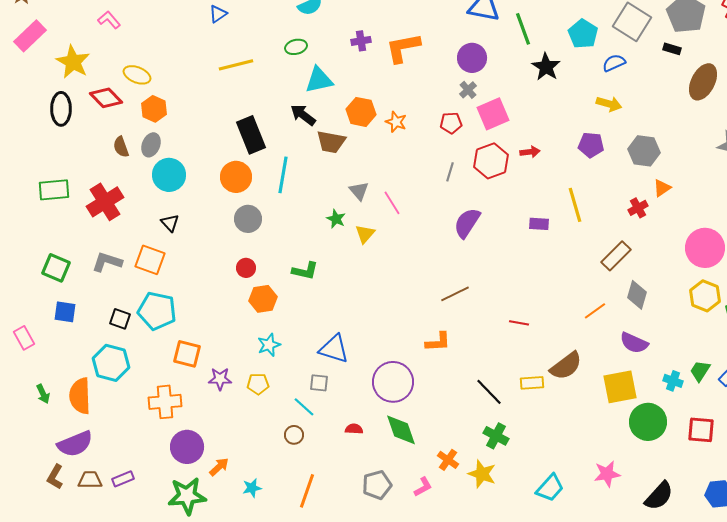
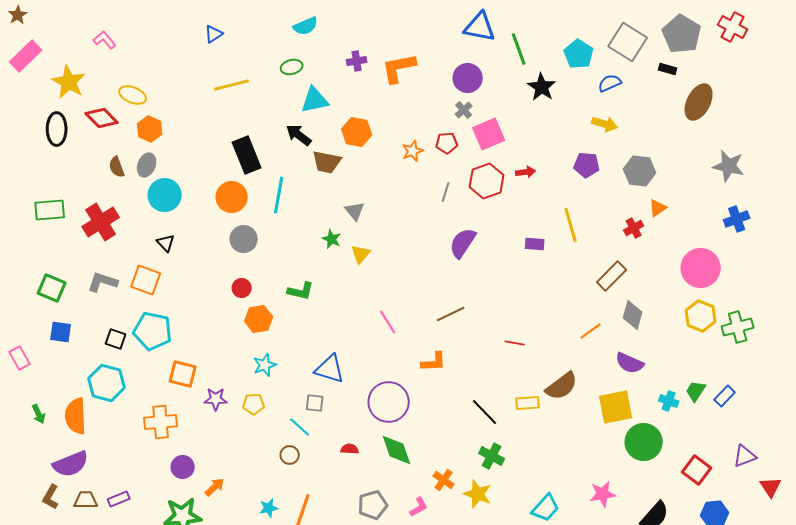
orange star: (396, 122) -> (413, 151), moved, turned 30
pink line: (392, 203) -> (388, 322), moved
red square: (701, 430) -> (697, 470), moved, turned 32
purple circle: (187, 447) -> (183, 467), size x0.7
cyan star: (252, 488) -> (269, 508), moved

